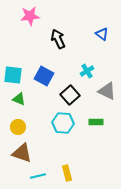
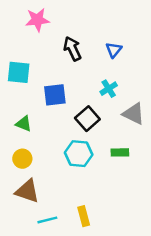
blue triangle: (102, 34) -> (114, 50), moved, turned 32
cyan square: (13, 75) -> (19, 72), moved
blue square: (44, 76) -> (55, 95), turned -36

